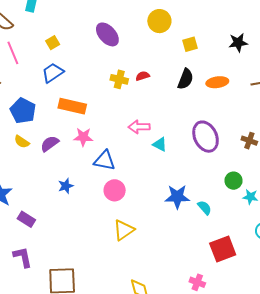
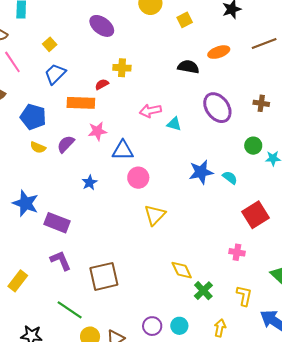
red semicircle: (143, 76) -> (102, 84), moved
black semicircle: (185, 79) -> (188, 67), moved, turned -90
purple rectangle: (26, 219) -> (57, 223), size x1.4

